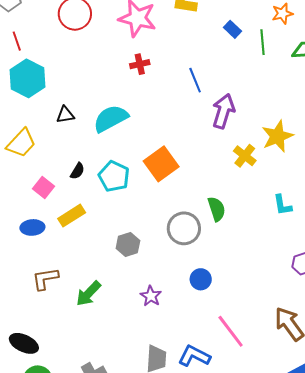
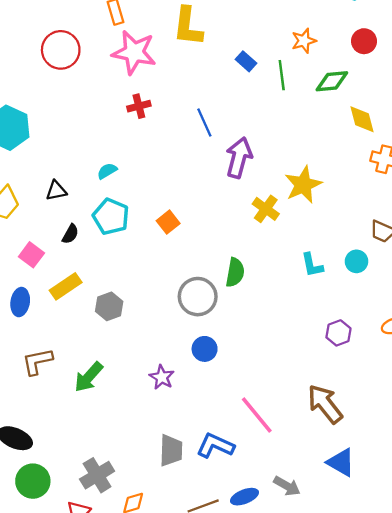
black triangle: (65, 115) -> (56, 191), moved
cyan semicircle: (111, 118) -> (107, 171), size x0.5
orange square: (161, 164) -> (168, 222), size x0.6
cyan pentagon: (114, 176) -> (111, 217), moved
green semicircle: (217, 209) -> (235, 272), turned 30
blue ellipse: (32, 227) -> (20, 302), turned -75
gray hexagon: (128, 245) -> (109, 306), moved
blue circle: (201, 279) -> (205, 349), moved

